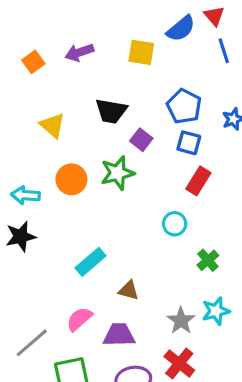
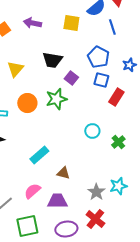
blue line: (224, 51) -> (112, 27), moved
purple arrow: (79, 52) -> (32, 23), turned 30
yellow triangle: (52, 125) -> (15, 69), turned 30
red rectangle: (198, 181) -> (116, 97), moved
green cross: (208, 260) -> (118, 142), moved

